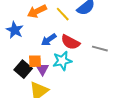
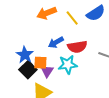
blue star: (15, 30) -> (25, 55), moved
red semicircle: (70, 42) -> (77, 47), turned -42

